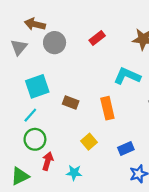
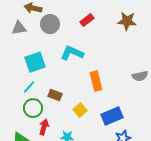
gray triangle: (19, 47) -> (19, 28), turned 42
cyan L-shape: (127, 76) -> (72, 53), moved
brown rectangle: (71, 102) -> (55, 95), moved
blue rectangle: (126, 149) -> (112, 116), size x1.5

